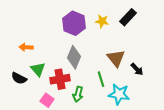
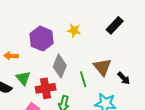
yellow star: (102, 21) -> (74, 30), moved
purple hexagon: (74, 23) -> (41, 39), moved
green line: (101, 79) -> (83, 79), moved

